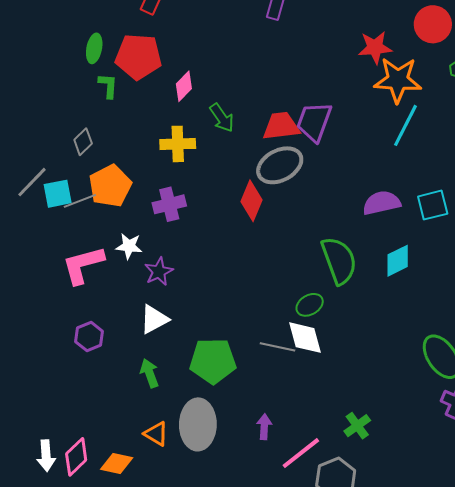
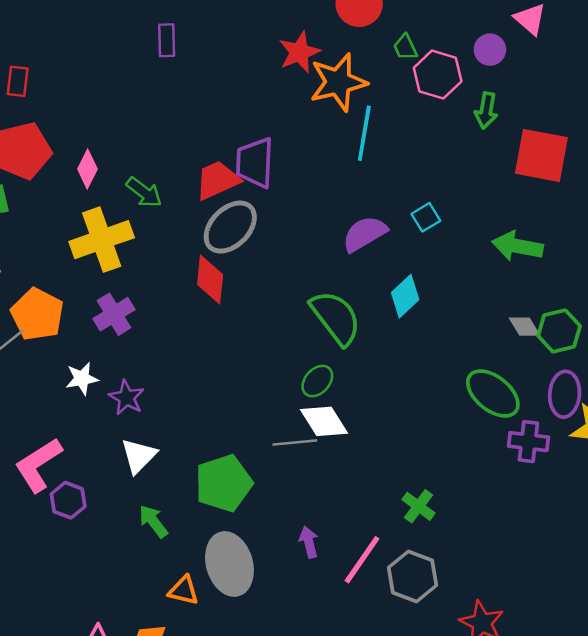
yellow cross: (178, 144) -> (102, 240), size x1.4
cyan square: (433, 205) -> (426, 217), size x0.7
pink L-shape: (83, 265) -> (38, 465), moved

